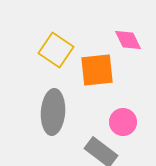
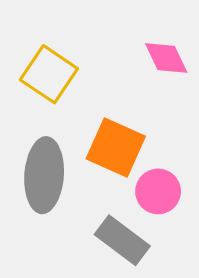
orange square: (97, 70) -> (116, 147), moved, turned 30

